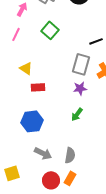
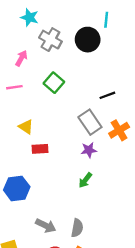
pink line: (16, 34) -> (14, 87), turned 56
gray rectangle: (81, 64) -> (90, 122), turned -50
blue hexagon: (32, 121) -> (17, 188), moved

